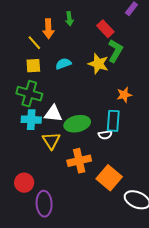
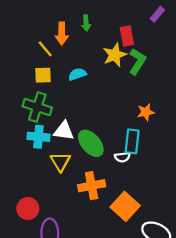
red rectangle: (105, 29) -> (127, 36), turned 30
yellow star: (98, 64) -> (115, 55), moved, turned 30
green ellipse: (77, 124) -> (91, 143), turned 60

